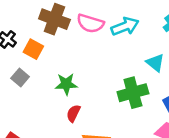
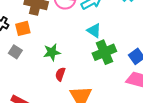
orange square: (33, 49) -> (23, 28), turned -35
cyan triangle: (155, 63) -> (94, 31), moved

